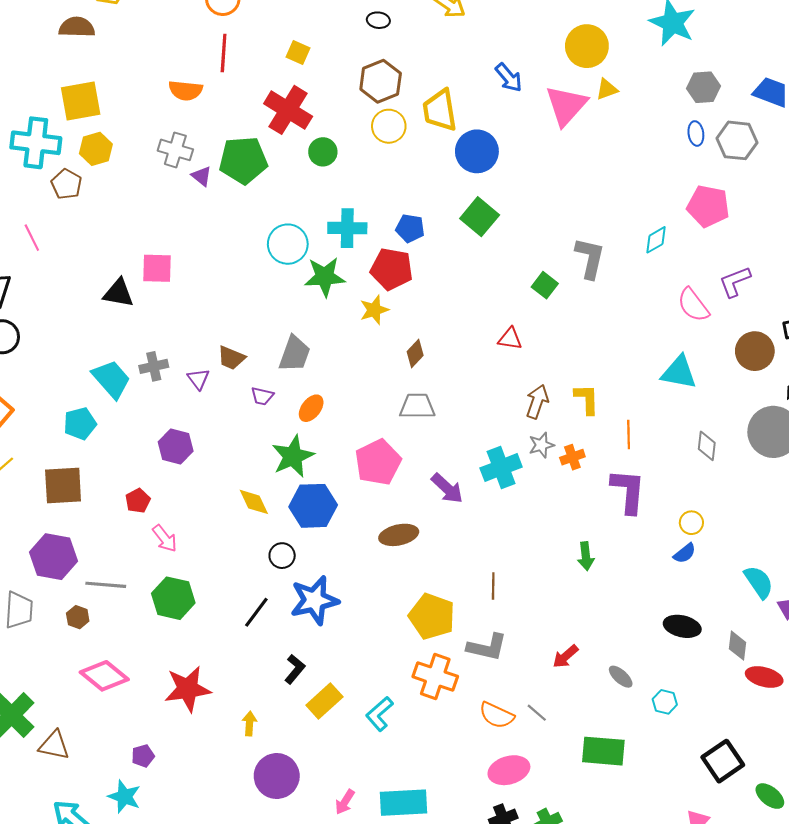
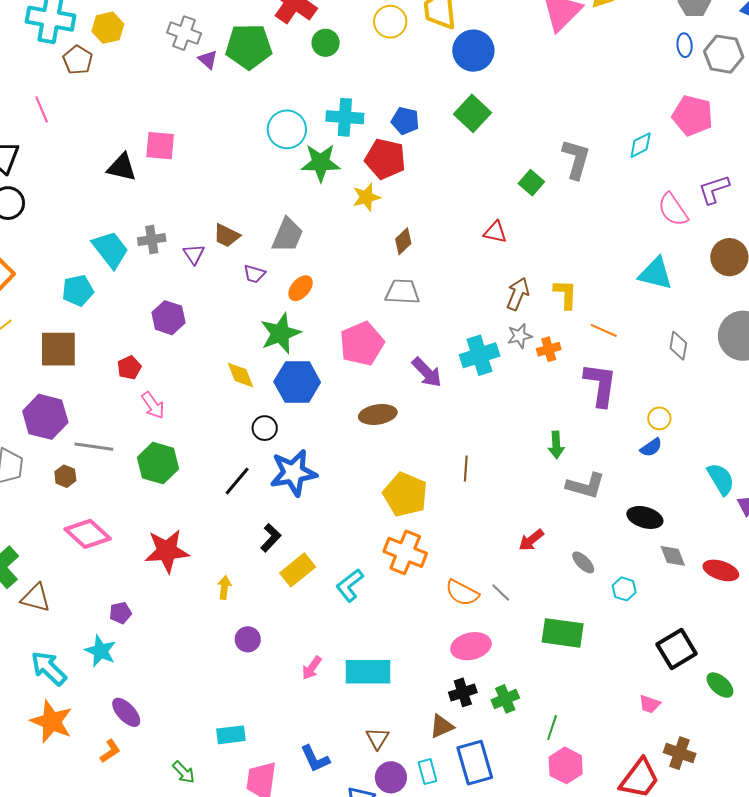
orange line: (629, 435) -> (604, 330), turned -68
gray diamond: (738, 646) -> (673, 556), moved, turned -32
gray L-shape: (487, 647) -> (586, 486), moved
purple circle: (277, 776) -> (248, 639), size x0.6

